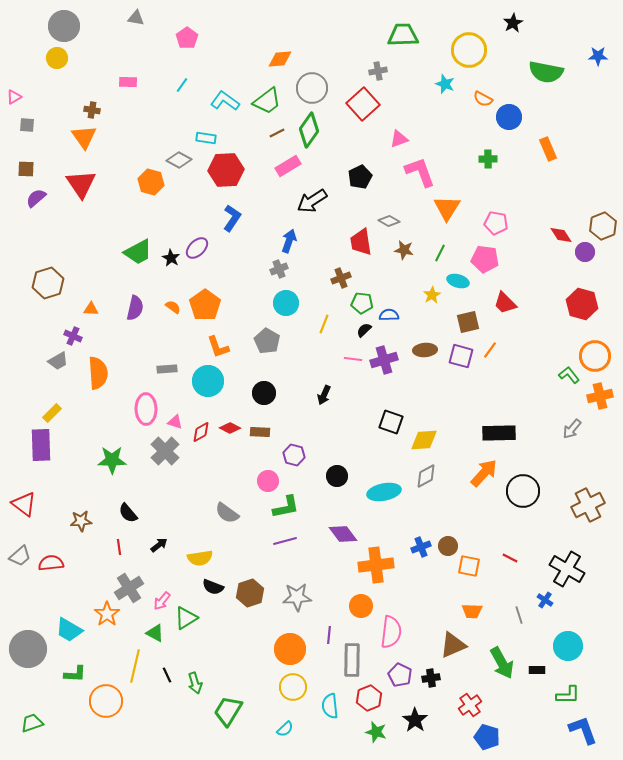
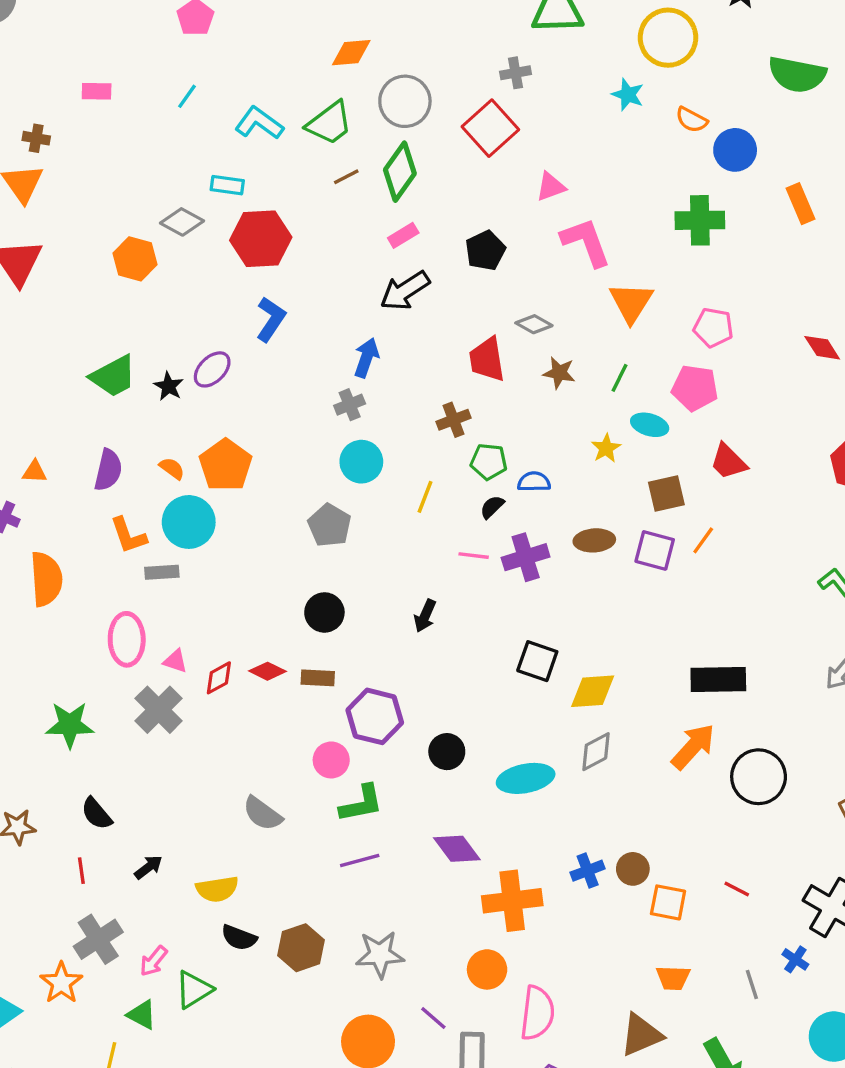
green cross: (488, 159) -> (700, 220), size x1.6
pink rectangle: (288, 166) -> (403, 235), moved, size x0.7
orange L-shape: (218, 347) -> (128, 535), moved
cyan circle: (208, 381) -> (189, 522), moved
purple hexagon: (294, 455) -> (375, 716), size x1.5
purple line: (329, 635) -> (433, 1018), turned -54

